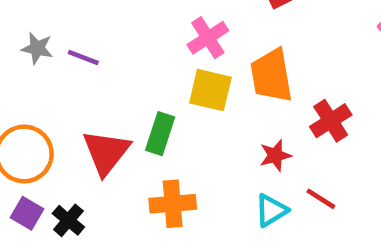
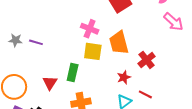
pink cross: (208, 38) -> (90, 29), turned -30
red triangle: (106, 152) -> (50, 83), size x0.7

